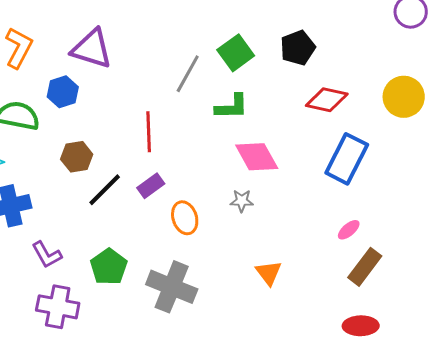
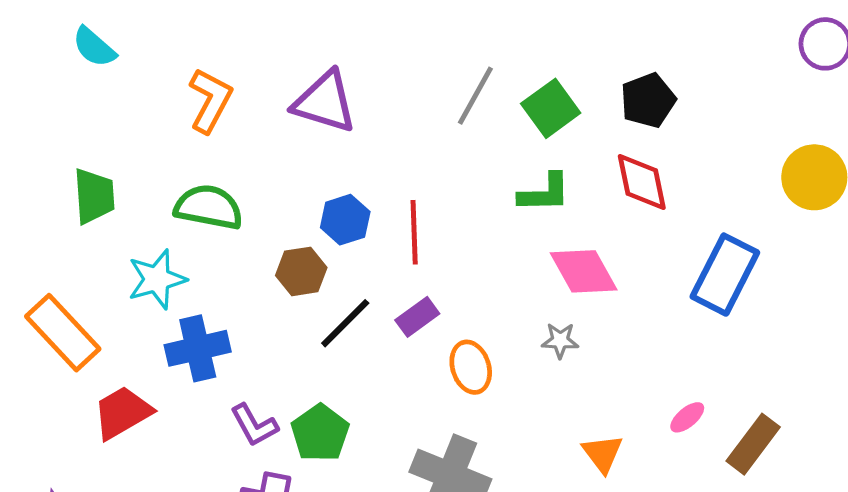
gray line: (188, 74) -> (475, 96), moved
blue hexagon: (63, 92) -> (345, 220), moved
red diamond: (327, 100) -> (642, 182), moved, turned 66
pink ellipse: (349, 230) -> (687, 417), moved
green pentagon: (109, 267) -> (320, 433), moved

